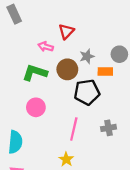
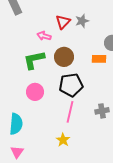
gray star: (87, 56) -> (82, 21), moved
green L-shape: (35, 73) -> (34, 60), turned -30
black pentagon: (87, 92) -> (71, 85), moved

